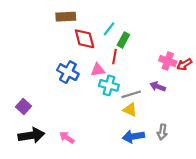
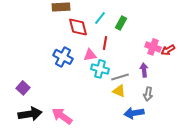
green rectangle: (123, 40) -> (121, 23), moved
purple arrow: (158, 87) -> (144, 70), turned 64
gray arrow: (162, 132) -> (148, 94), moved
blue arrow: (133, 136) -> (134, 113), moved
pink arrow: (67, 138) -> (62, 116), size x1.5

